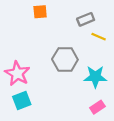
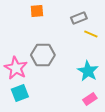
gray hexagon: (65, 59) -> (43, 55), moved
cyan star: (95, 77) -> (88, 71), turned 30

